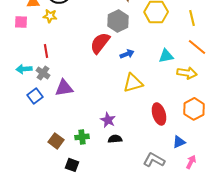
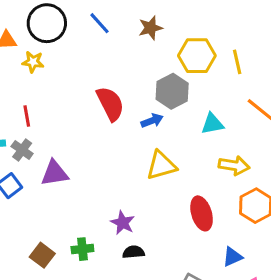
yellow line: (192, 18) -> (237, 62), moved
gray hexagon: (118, 21) -> (172, 91), moved
red semicircle: (100, 43) -> (110, 104), turned 115
yellow arrow: (187, 73) -> (234, 165), moved

